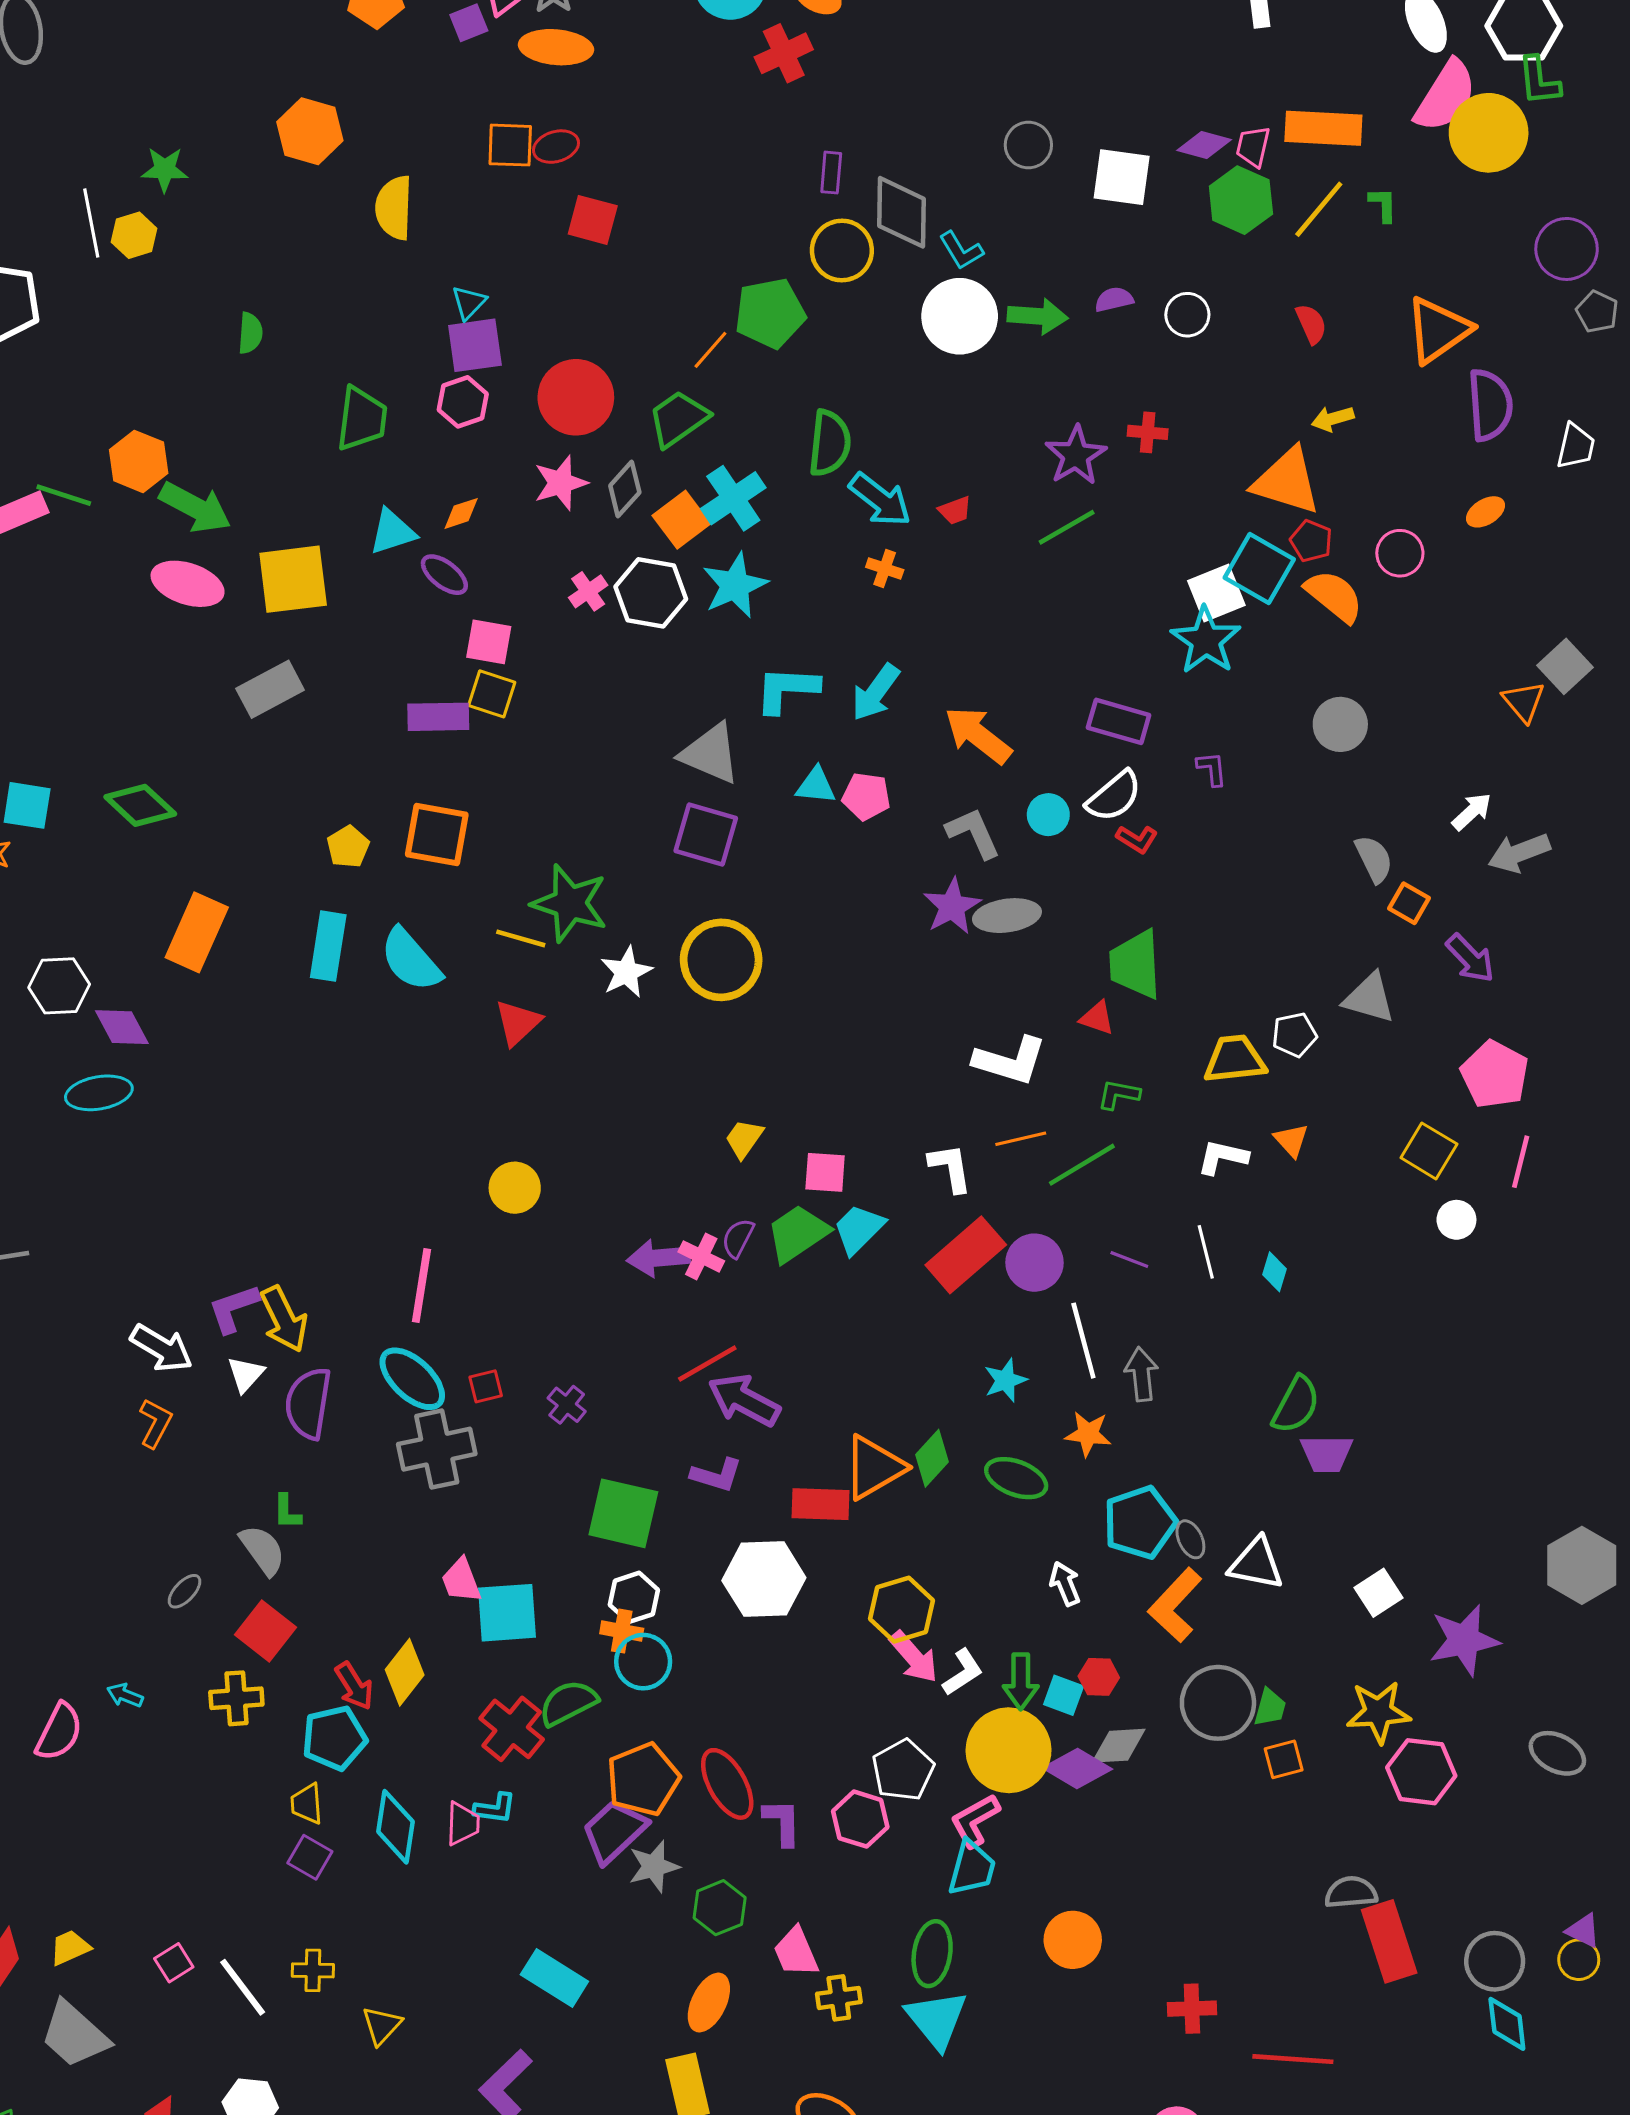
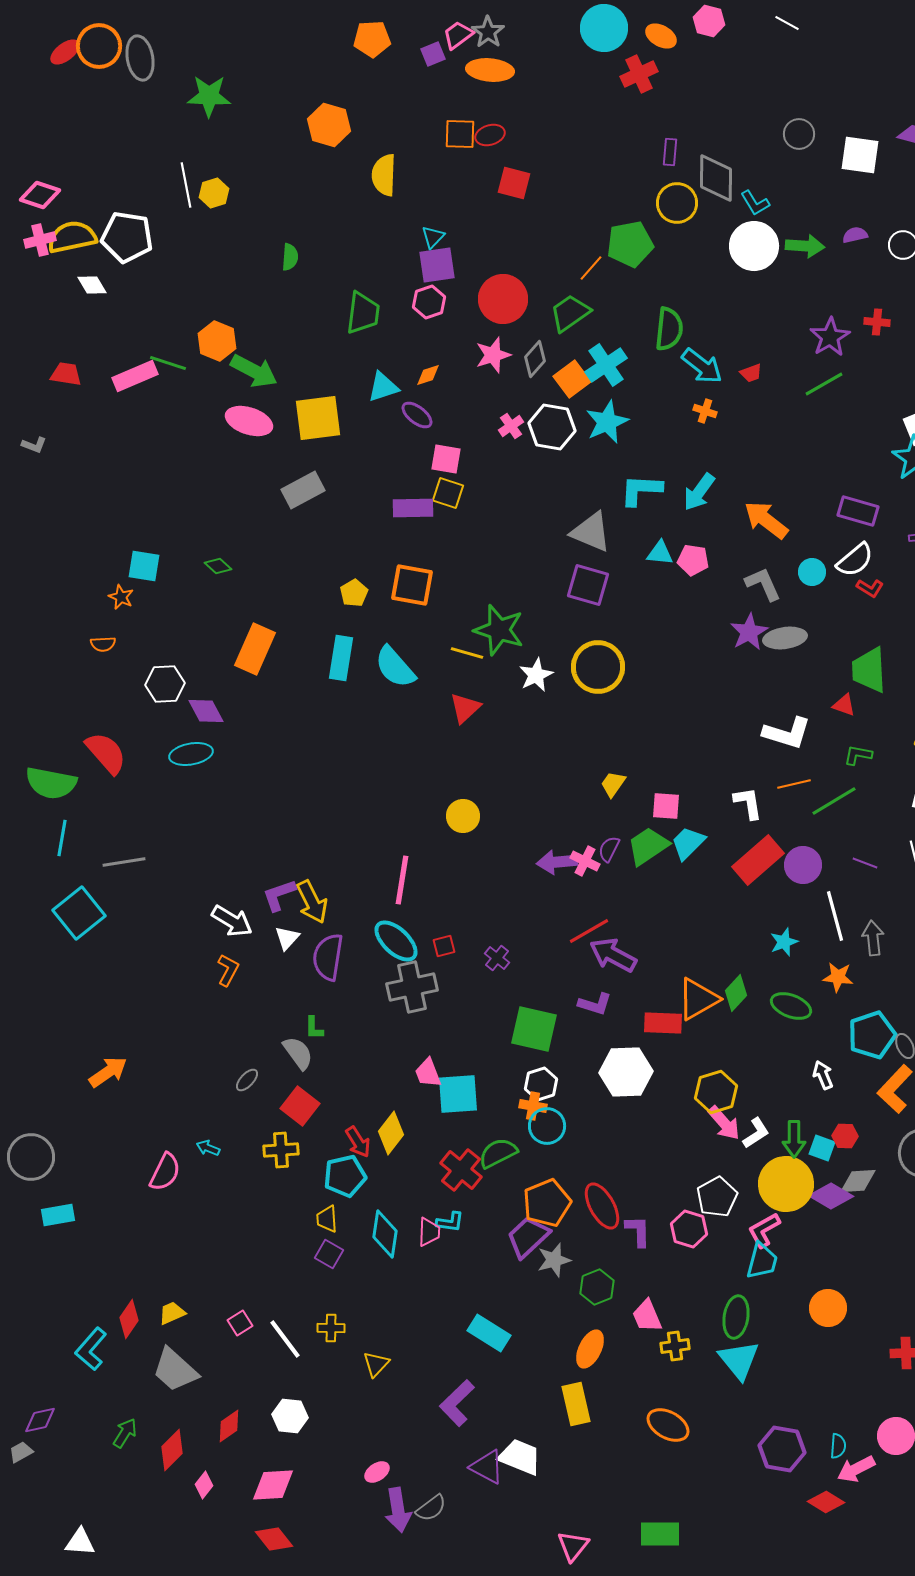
green star: (165, 169) -> (209, 96), moved, size x1.4
green diamond: (140, 805) -> (218, 566), size x0.6

